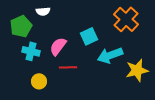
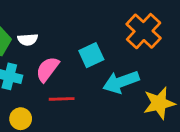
white semicircle: (43, 11) -> (28, 40), moved

